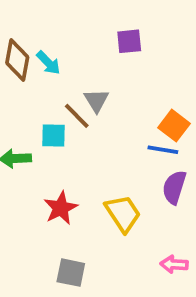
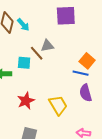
purple square: (129, 41) -> (66, 16), size x1.5
gray triangle: (96, 100) -> (47, 46), turned 48
purple semicircle: (174, 187) -> (86, 93), turned -36

